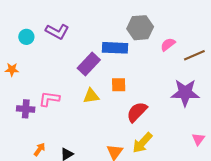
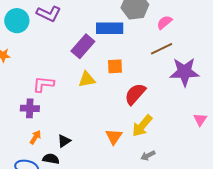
cyan circle: (26, 37) -> (17, 21), size x1.5
brown line: (194, 55) -> (162, 49), moved
purple cross: (26, 109) -> (30, 108), moved

